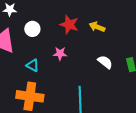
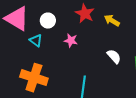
white circle: (32, 29) -> (48, 21), moved
cyan triangle: (33, 65) -> (36, 41), moved

